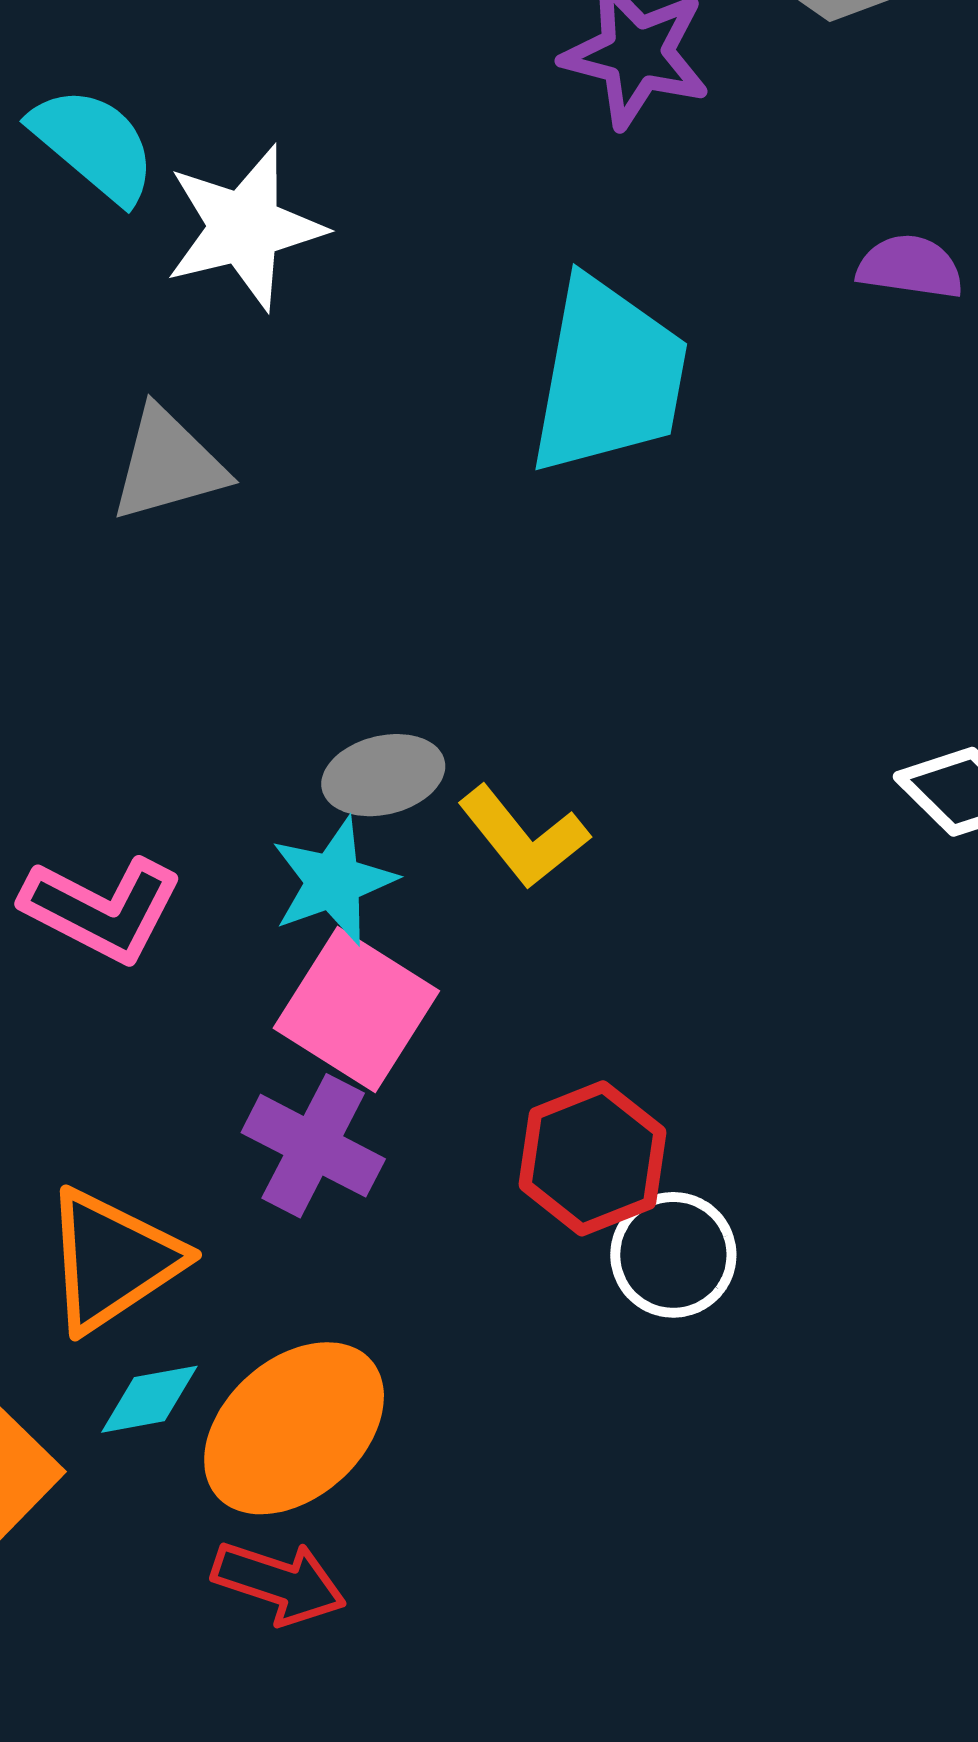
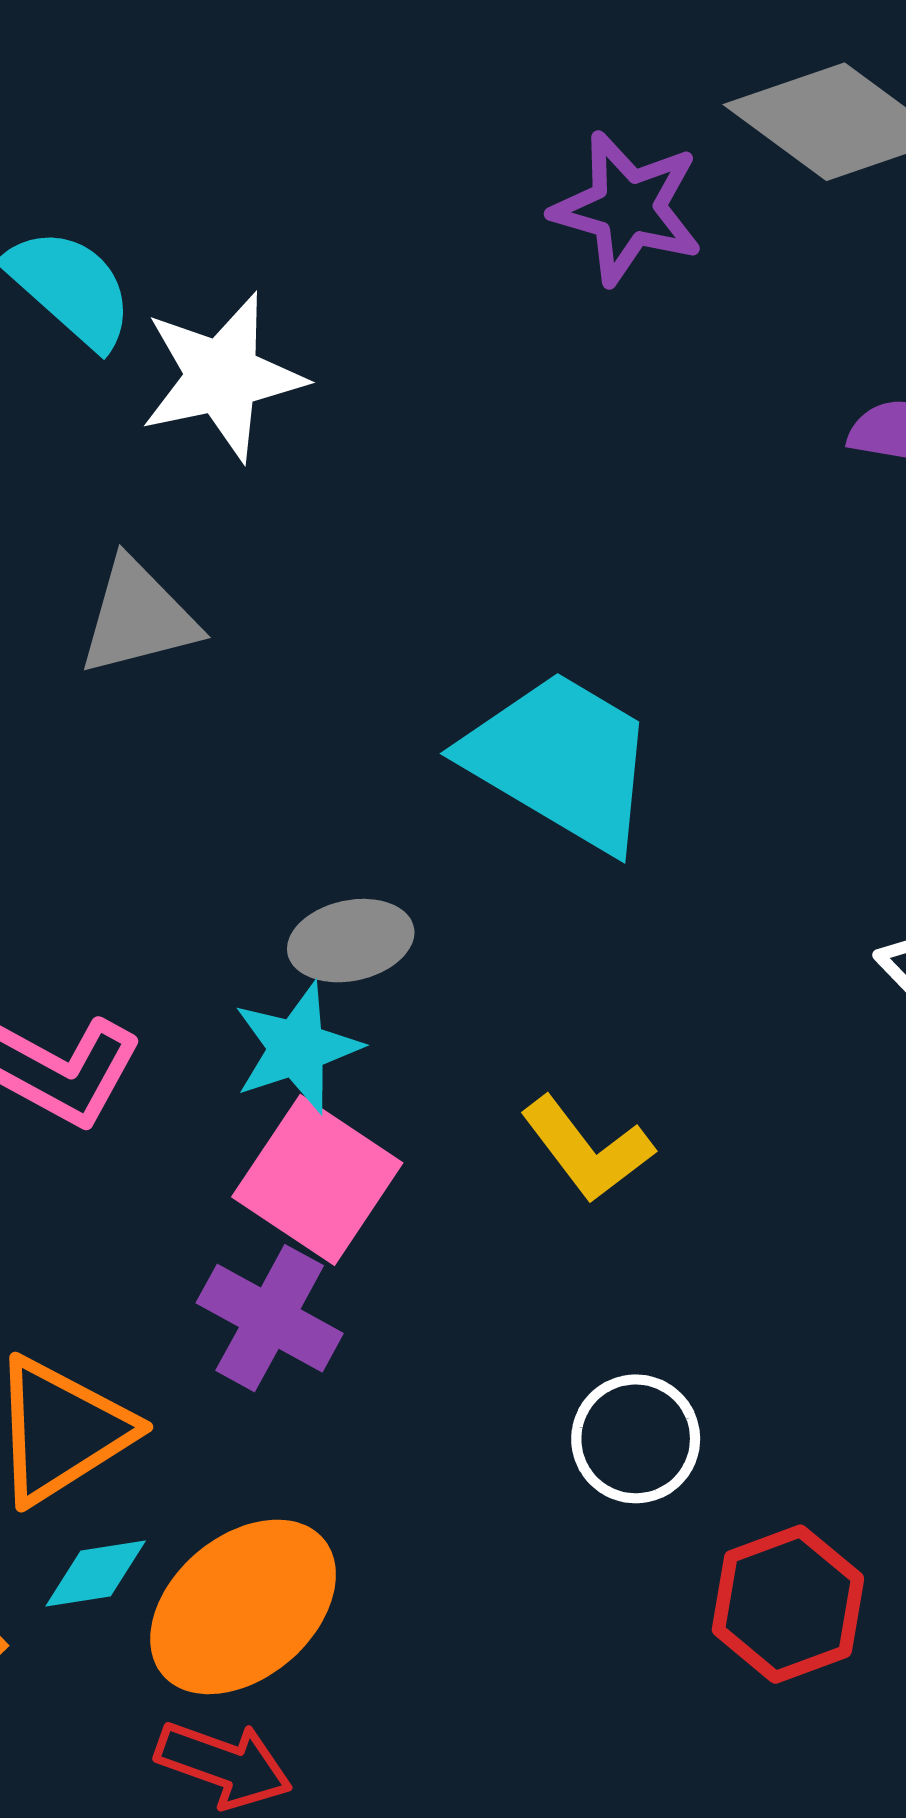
cyan trapezoid: (608, 376) -> (561, 760), moved, turned -71
yellow L-shape: (523, 837) -> (587, 1149), moved
red hexagon: (592, 1158) -> (788, 1604), moved

